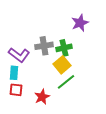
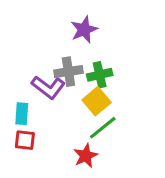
purple star: (80, 23) -> (84, 30), moved
purple L-shape: (19, 55) -> (48, 87), moved
red star: (42, 97) -> (86, 156), moved

